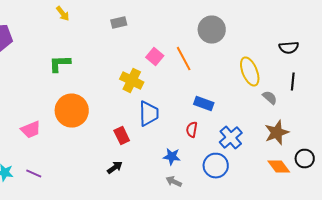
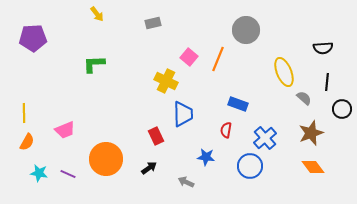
orange line: (184, 59) -> (218, 59), turned 50
orange circle: (72, 111) -> (106, 159), moved
black circle: (305, 159) -> (342, 109), moved
gray arrow: (174, 182) -> (186, 182), moved

